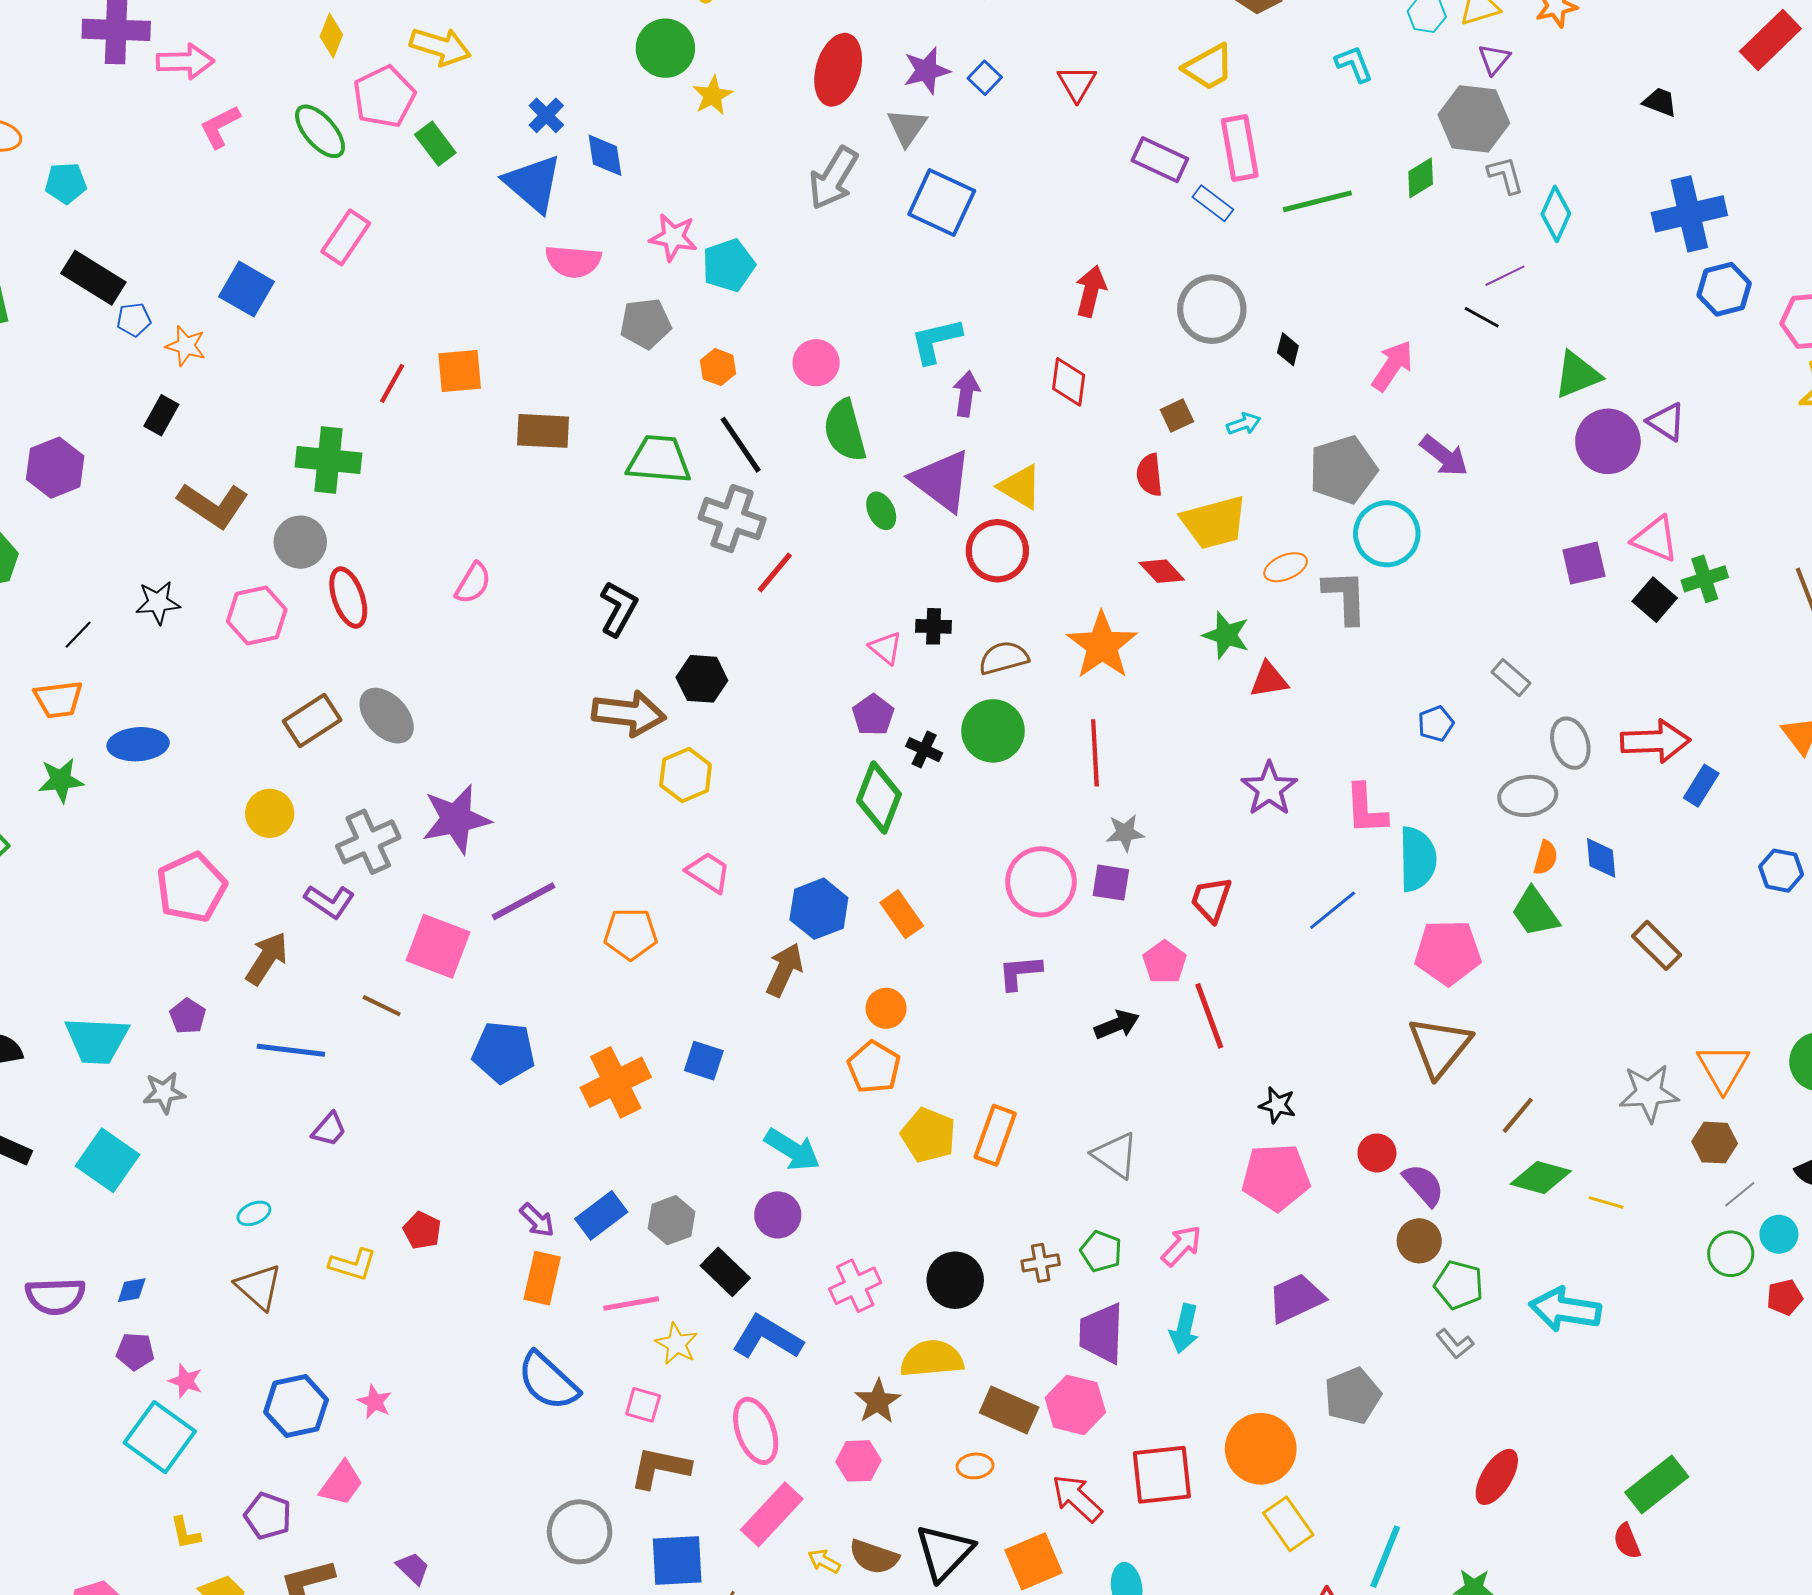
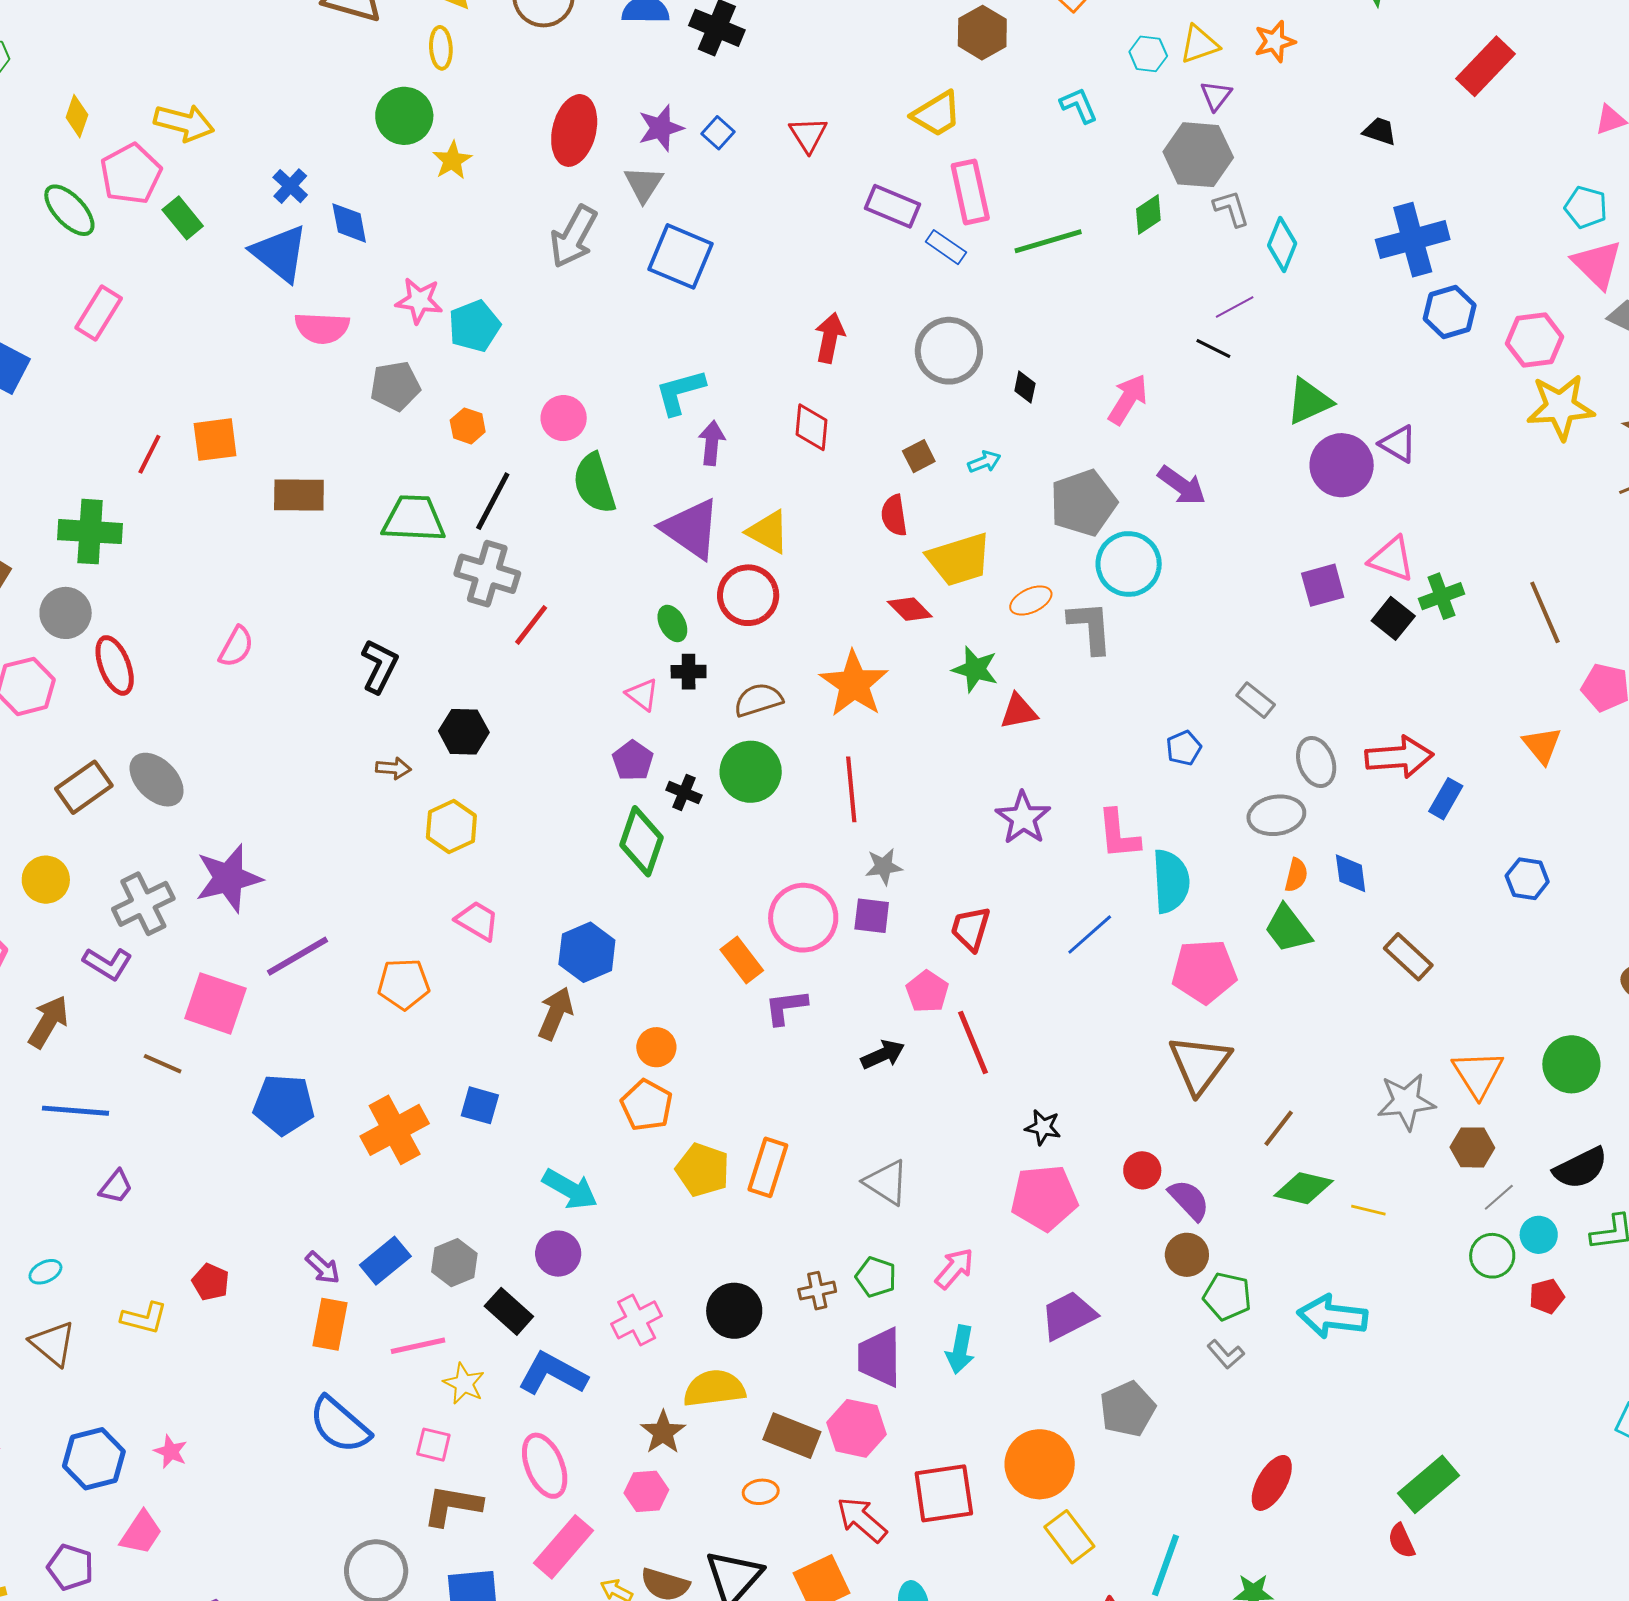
black line: (741, 445) -> (493, 501), turned 64
green ellipse: (881, 511) -> (672, 623), moved
brown arrow: (629, 713) -> (393, 768), size x0.5
orange rectangle: (902, 914) -> (742, 960), moved

